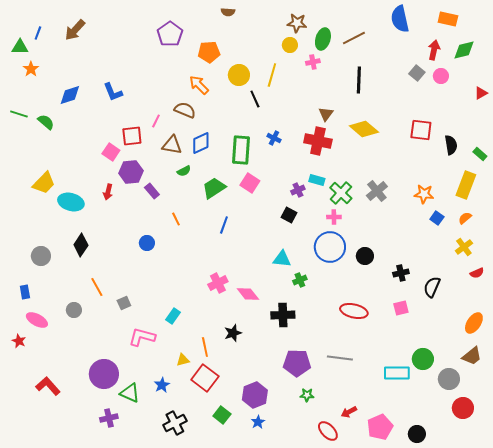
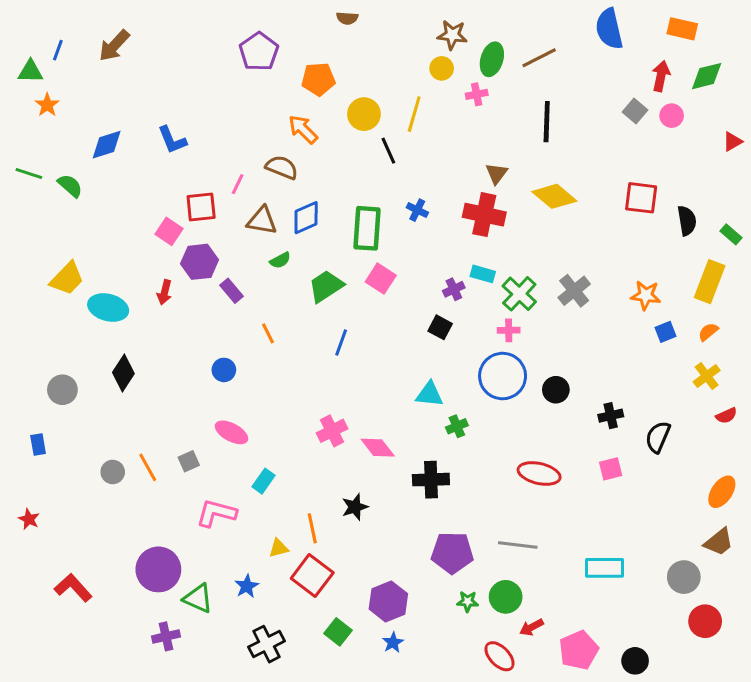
blue square: (437, 218) -> (666, 332), turned 32
orange line: (97, 287) -> (148, 467), moved
pink ellipse: (37, 320) -> (231, 432), moved
green circle: (423, 359) -> (506, 597), moved

